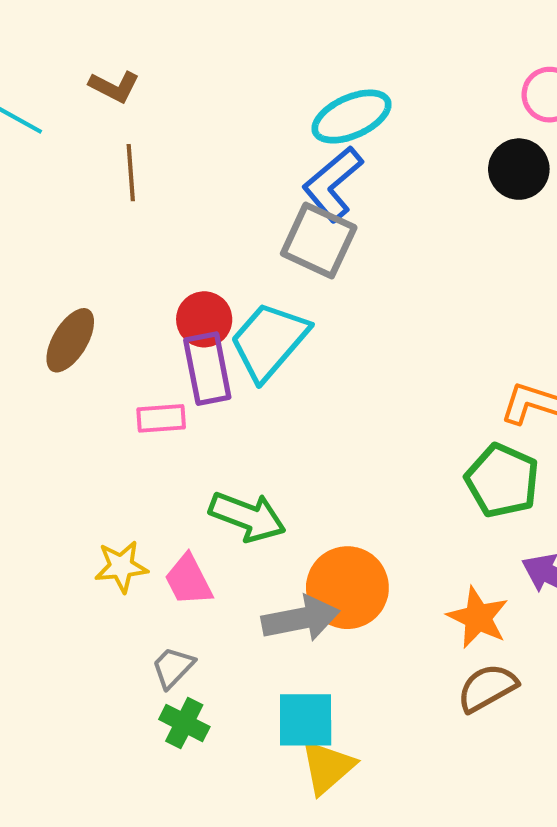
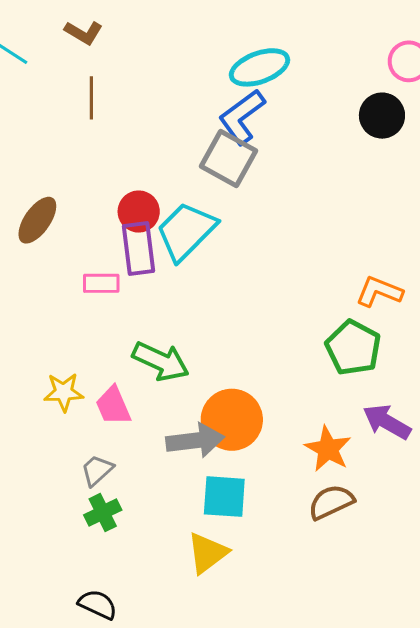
cyan square: (306, 720) -> (224, 497), moved
green cross: (184, 723) -> (103, 512), turned 33

